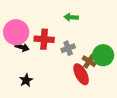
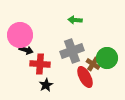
red cross: (44, 39) -> (40, 64), moved
gray cross: (68, 48) -> (72, 51), size x1.6
black star: (26, 80) -> (46, 85), moved

